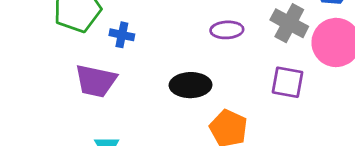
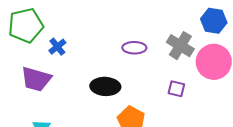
blue cross: (122, 35) -> (57, 47), turned 36
purple square: (287, 82) -> (176, 89), size x0.7

